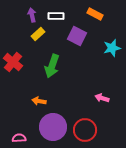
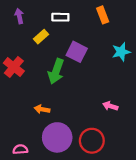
orange rectangle: (95, 14) -> (103, 15), turned 42
purple arrow: (32, 15) -> (19, 16), moved
purple square: (77, 36) -> (77, 52), moved

